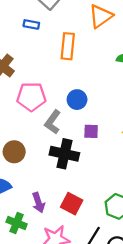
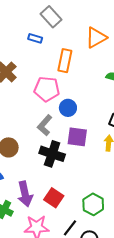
pink pentagon: (31, 97) -> (47, 89), moved
purple square: (91, 131) -> (77, 137), size x1.5
purple arrow: (38, 203) -> (25, 194), size x1.4

